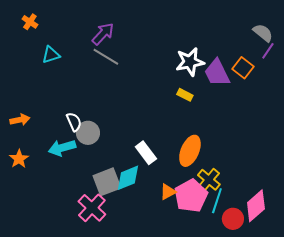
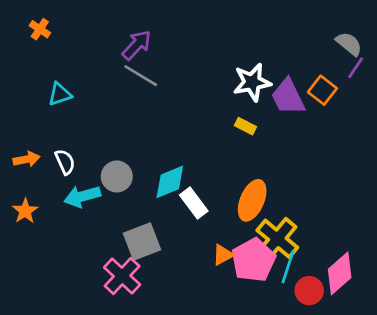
cyan triangle: (51, 55) -> (60, 94), moved
white semicircle: (74, 122) -> (65, 162), moved
cyan diamond: (128, 178) -> (170, 182), moved
yellow cross: (209, 180) -> (277, 239), size x1.4

